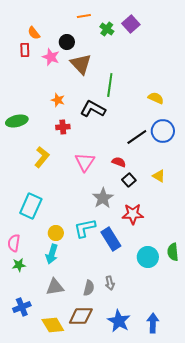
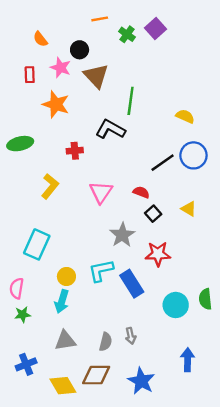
red rectangle: (25, 50) -> (30, 75), moved
orange star: (58, 100) -> (56, 104), moved, size x1.6
blue arrow: (153, 323) -> (188, 360), moved

